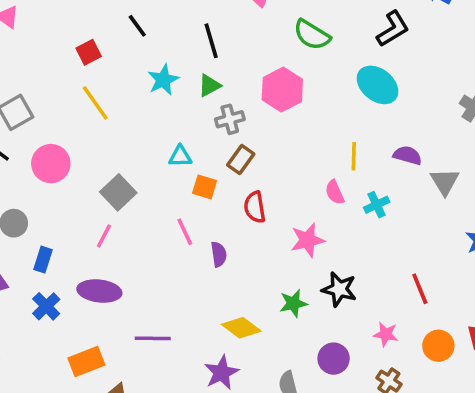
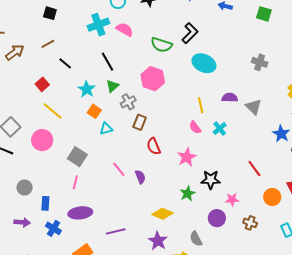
black L-shape: (393, 29) -> (190, 33), moved
pink circle: (51, 164) -> (42, 140), moved
orange square: (205, 187) -> (94, 111), moved, turned 32
pink star: (386, 334) -> (232, 199), moved

